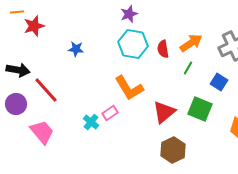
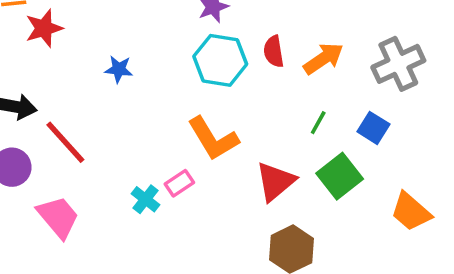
red semicircle: (163, 49) -> (274, 51), moved
green line: (188, 68) -> (318, 123), moved
green square: (200, 109) -> (340, 176), turned 30

